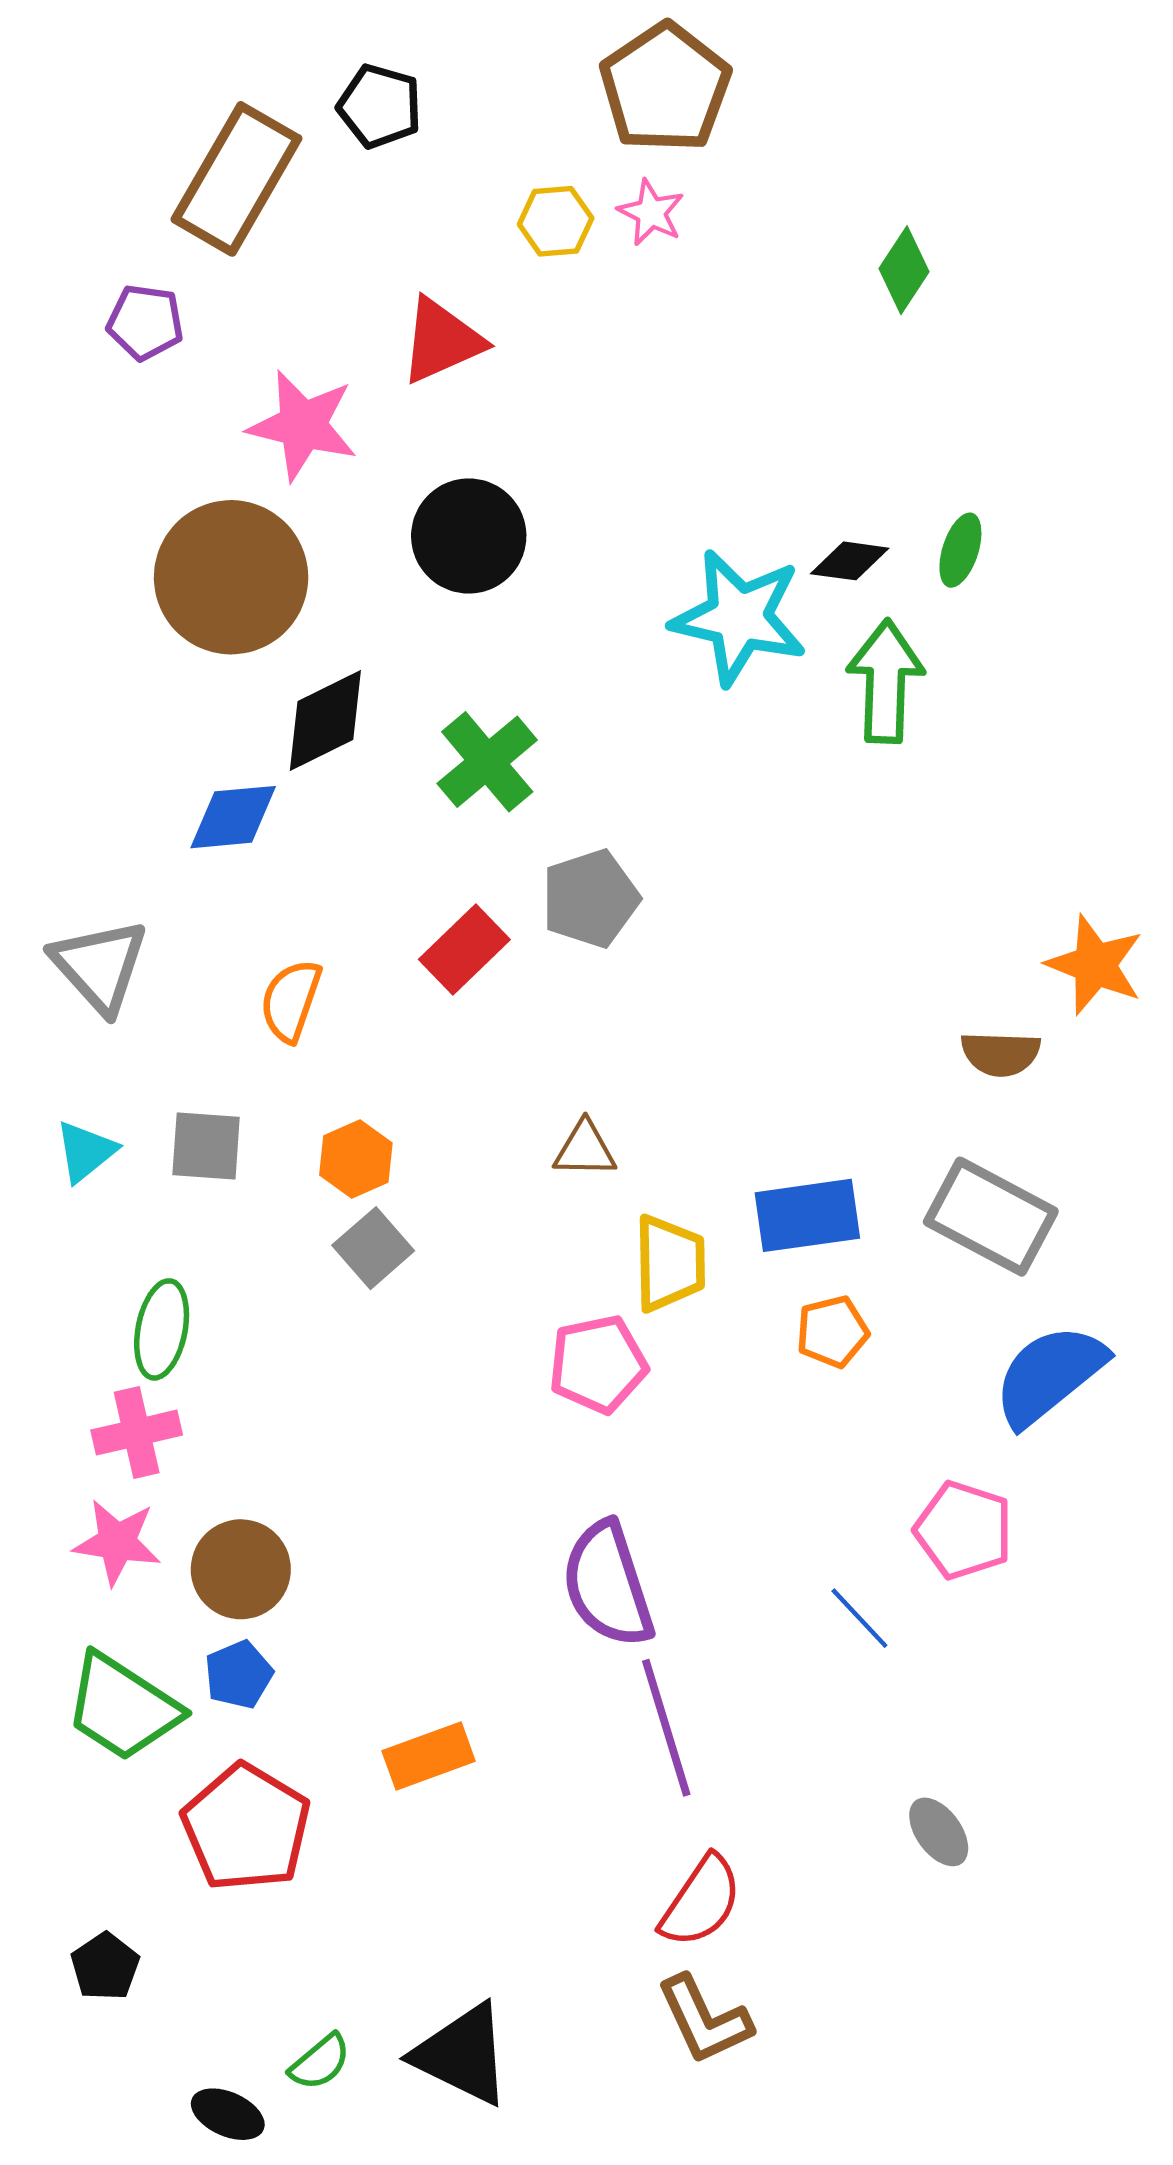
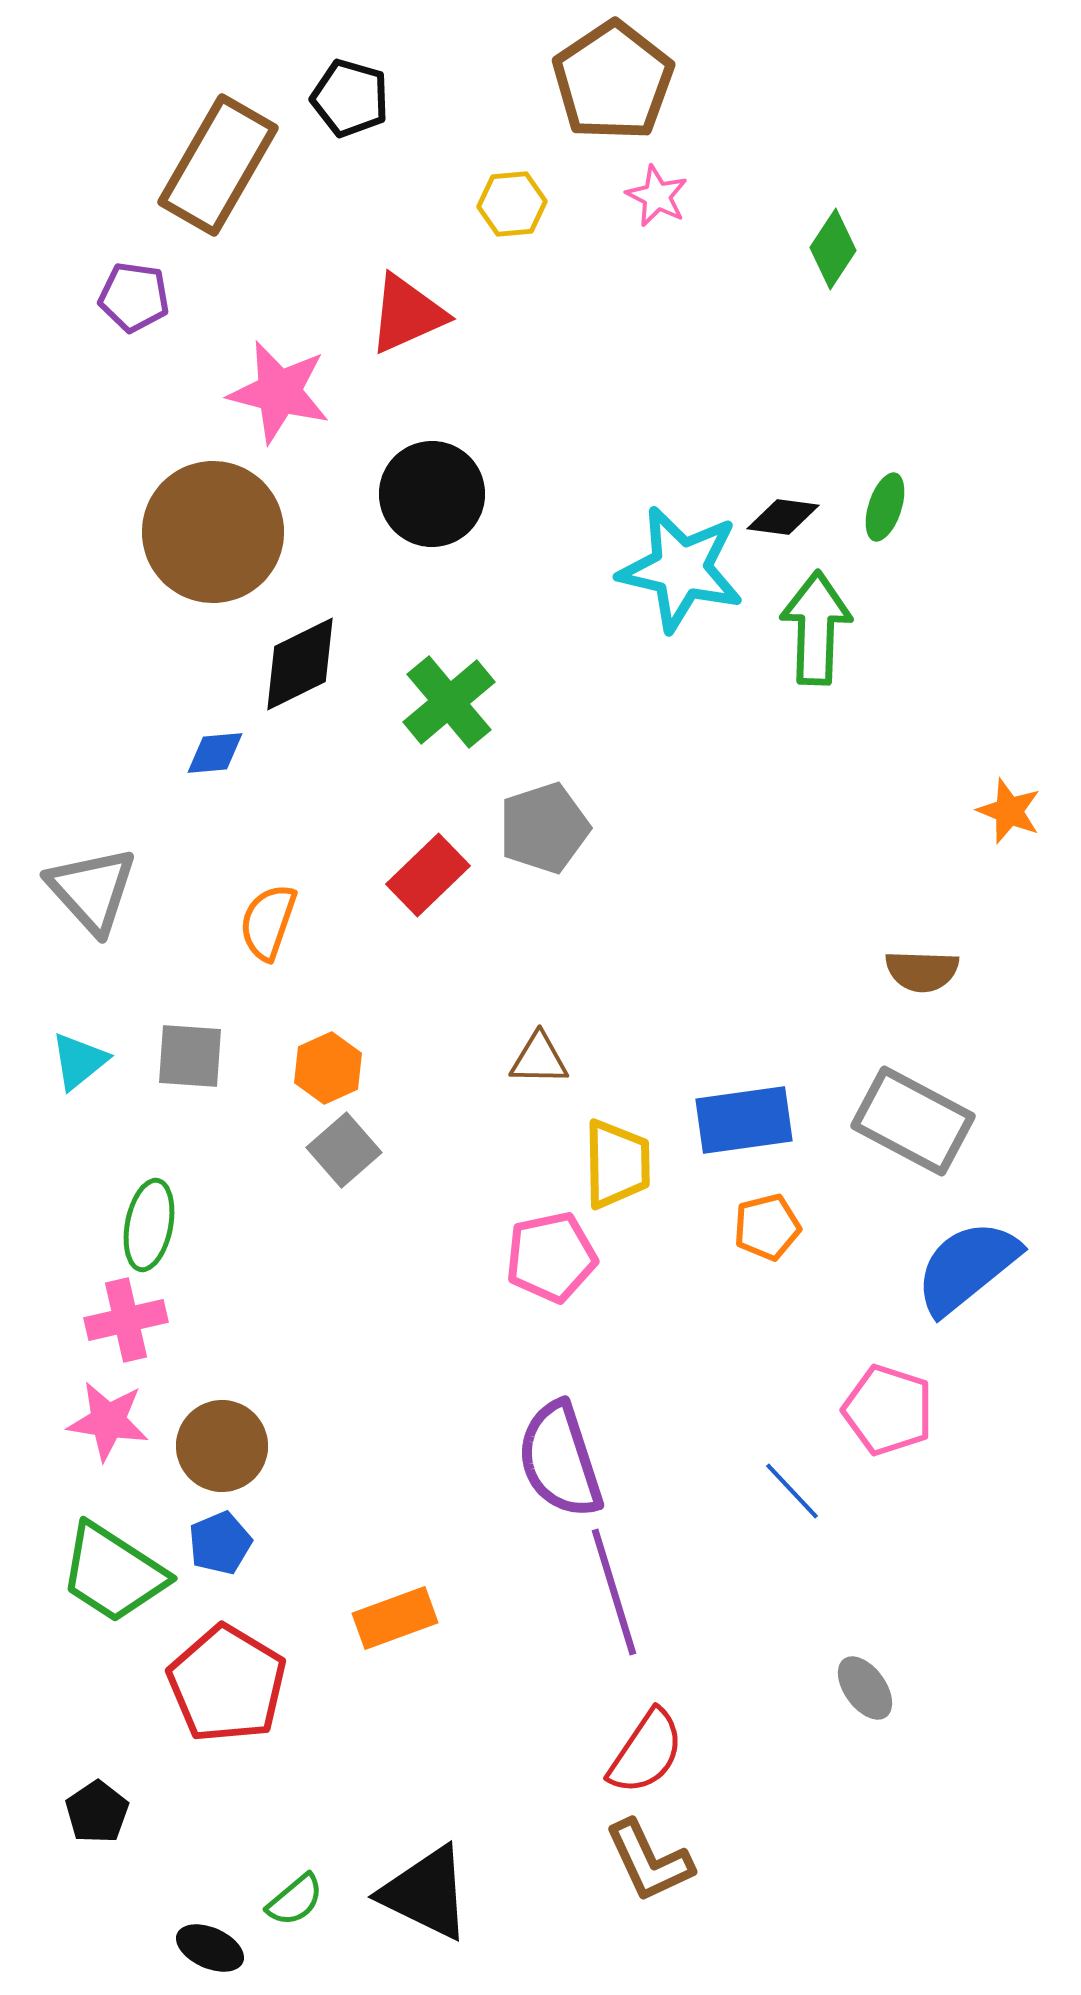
pink star: (651, 213) -> (657, 196), moved
blue diamond: (233, 817) -> (215, 753), size x0.7
orange star: (1095, 965) -> (1009, 811), moved, size x0.7

